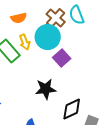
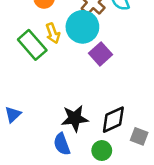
black star: (46, 89) -> (75, 118), moved

